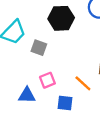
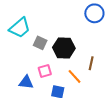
black hexagon: (61, 18) -> (64, 48), moved

